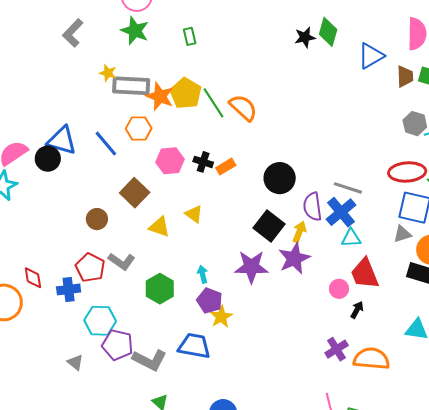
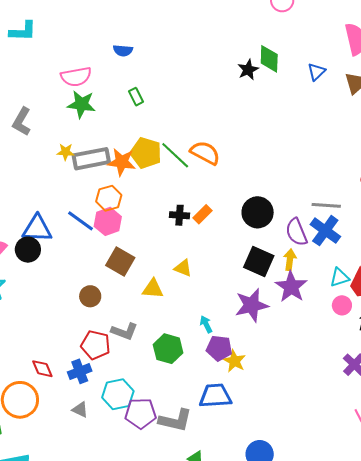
blue triangle: (371, 56) -> (316, 72), size x0.7
pink hexagon: (170, 161) -> (108, 221), moved
cyan triangle: (351, 238) -> (340, 277), moved
gray triangle: (75, 362) -> (80, 410), moved

